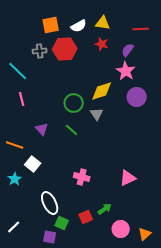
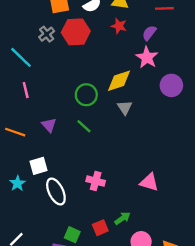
gray cross: (40, 51) -> (47, 34), turned -32
purple circle: (137, 97) -> (171, 85), moved
gray triangle: (97, 114) -> (125, 108), moved
orange line: (15, 145) -> (15, 132), moved
white square: (33, 164) -> (38, 166), turned 35
pink triangle: (128, 178) -> (149, 182), turned 42
white ellipse: (50, 203) -> (56, 192), moved

